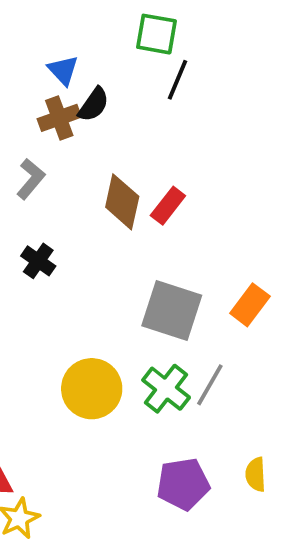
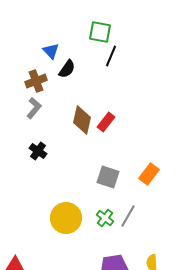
brown cross: (59, 118) -> (36, 81), moved
gray square: (172, 310) -> (108, 177), size x0.7
green cross: (166, 389) -> (105, 218), size x0.7

